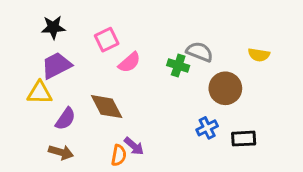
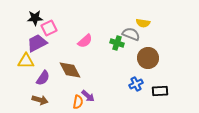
pink square: (107, 40) -> (49, 28), moved
yellow semicircle: (259, 55) -> (143, 23), moved

